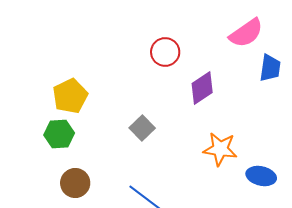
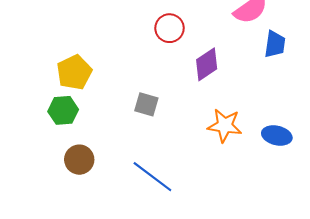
gray square: (142, 128) -> (146, 104), turned -30
blue ellipse: (261, 176) -> (277, 135), moved

